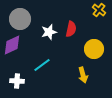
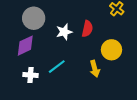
yellow arrow: (83, 75) -> (95, 69), moved
white cross: (17, 81) -> (31, 75), moved

